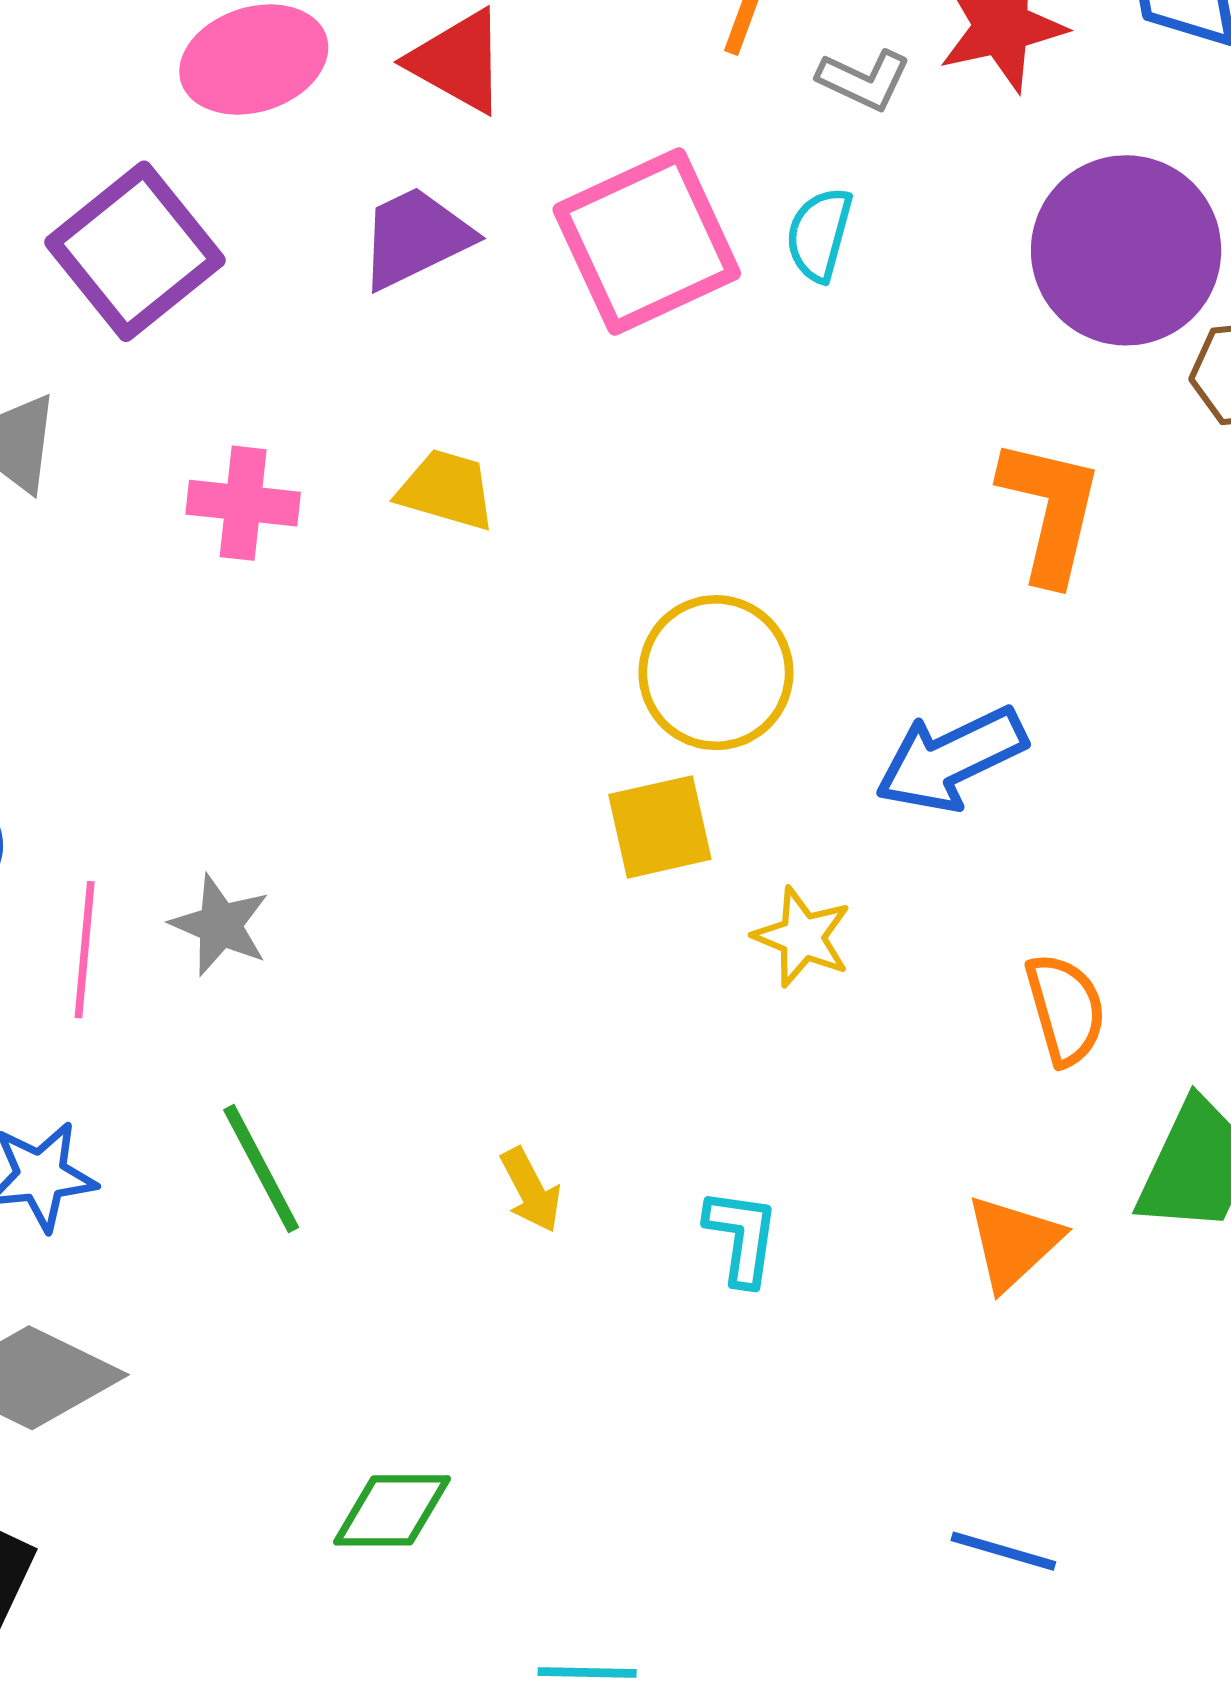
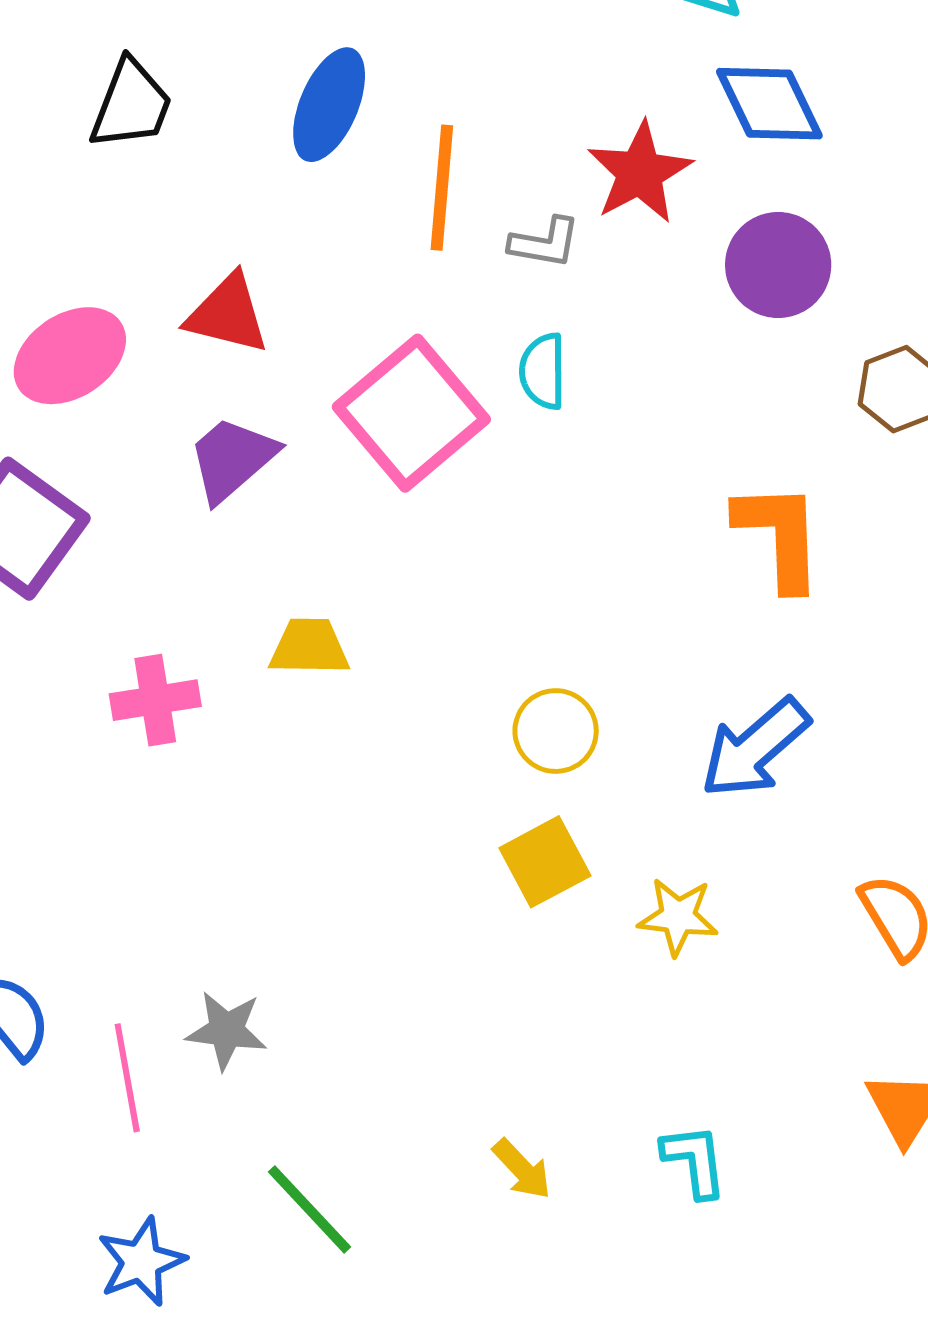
purple circle: (1126, 250) -> (778, 265), moved, size x0.7
yellow circle: (716, 673) -> (556, 731), size x0.7

